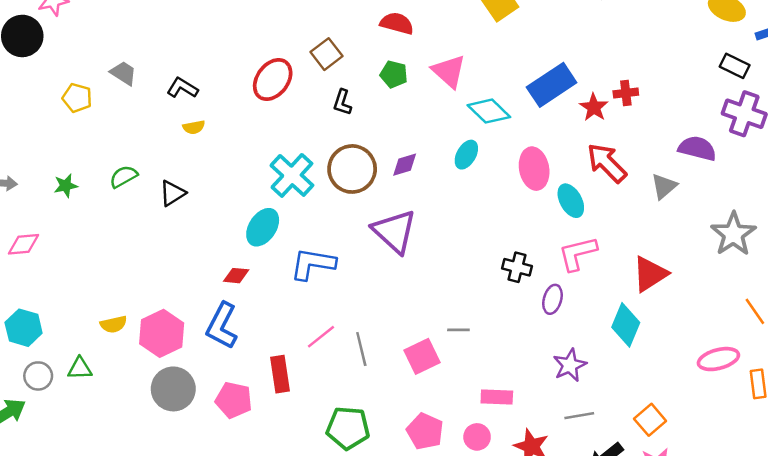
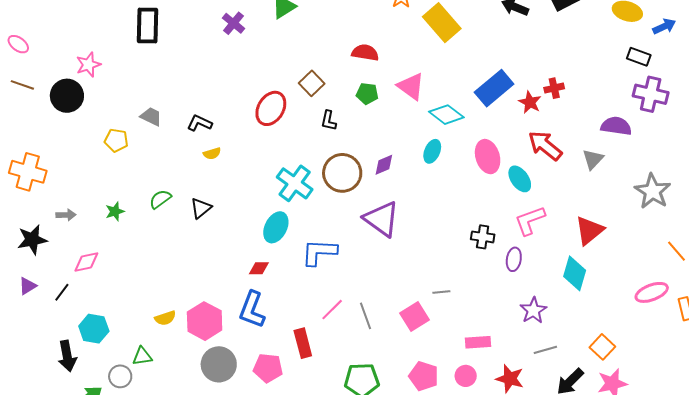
gray circle: (38, 376) -> (120, 376), moved

